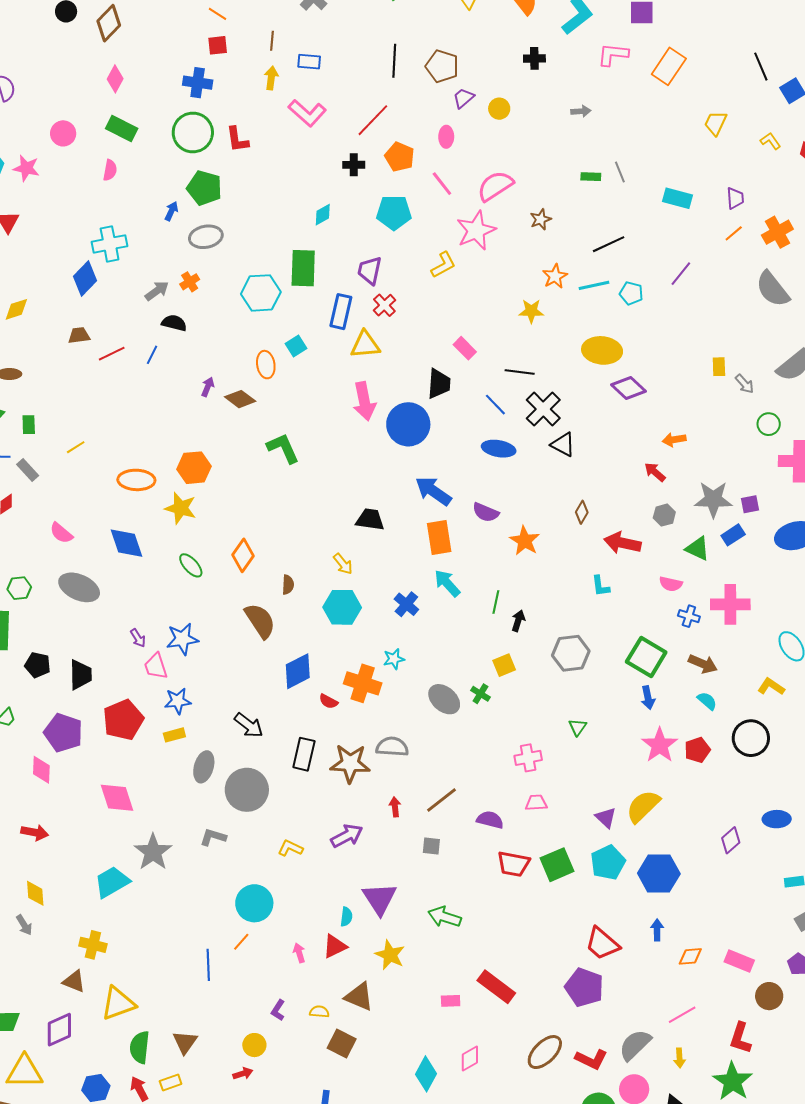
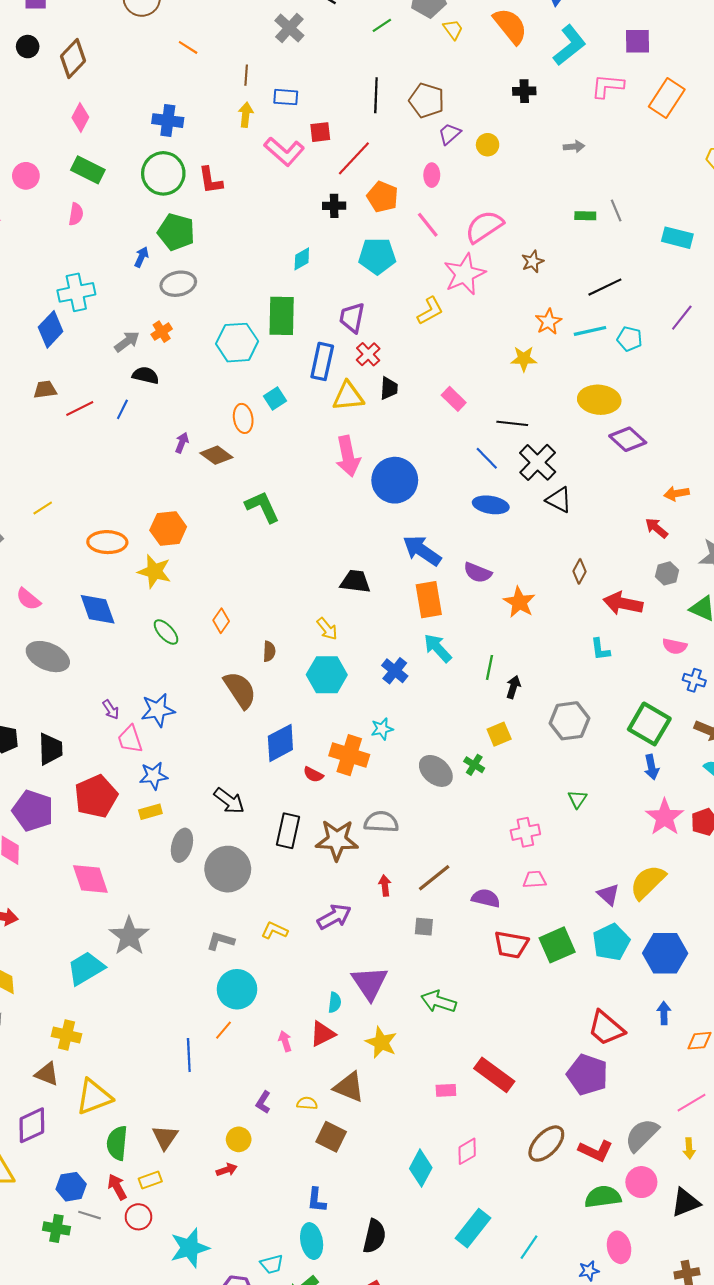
red square: (218, 45) -> (320, 132), moved
black trapezoid: (439, 384) -> (389, 388), moved, size x0.7
orange diamond: (243, 555) -> (221, 621), size x0.7
gray L-shape: (213, 837) -> (220, 941), moved

